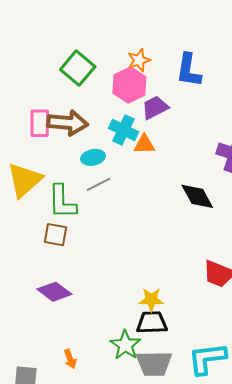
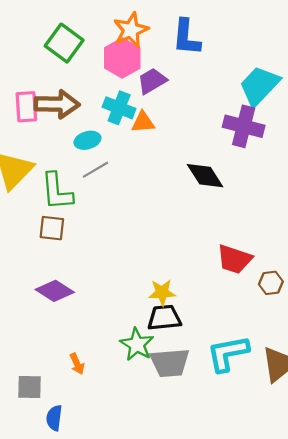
orange star: (139, 60) -> (131, 30), size x1.4

